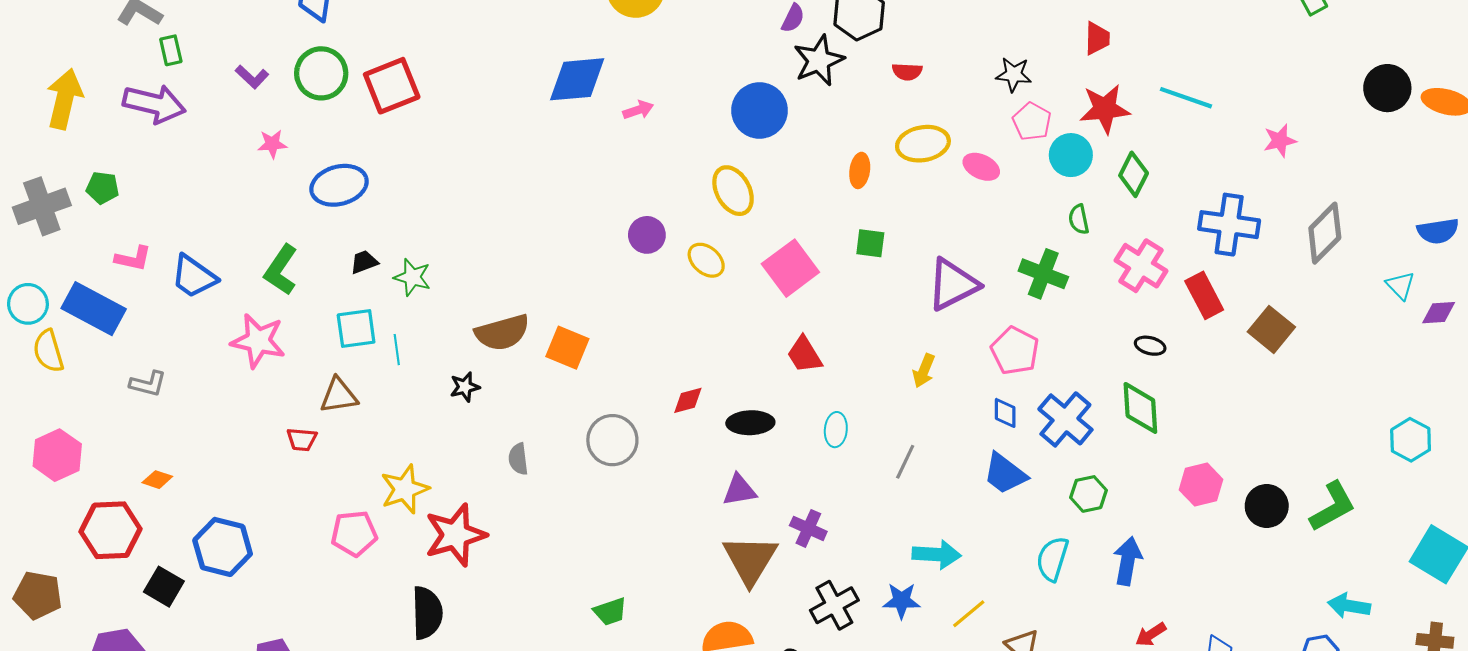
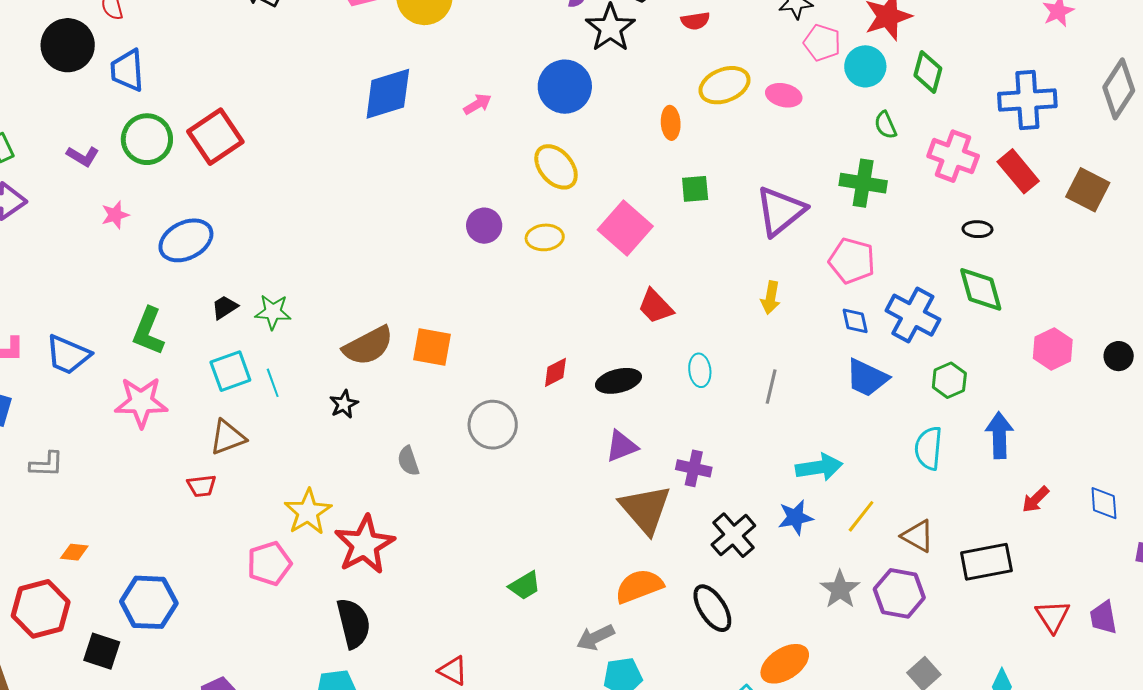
pink arrow: (638, 110) -> (478, 104), moved
yellow ellipse: (706, 260) -> (545, 237), turned -33
black circle: (1267, 506) -> (1119, 356), size x0.7

